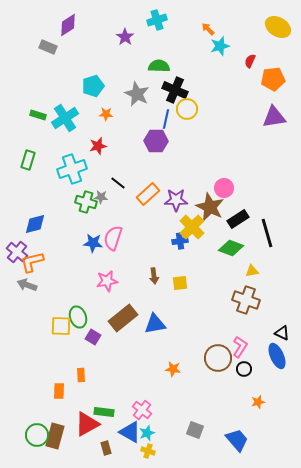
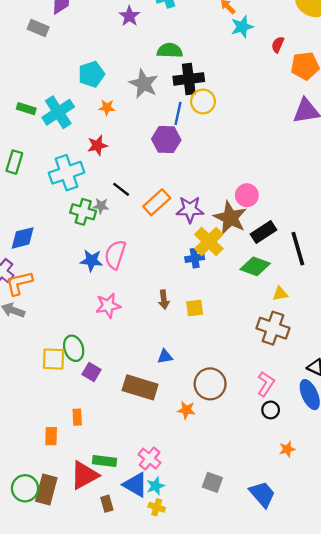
black cross: (175, 90) -> (189, 79), turned -30
brown rectangle: (123, 318) -> (140, 387), moved, turned 56
blue triangle: (155, 324) -> (165, 357), size x0.6
brown circle: (218, 358) -> (210, 384), moved

